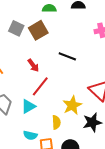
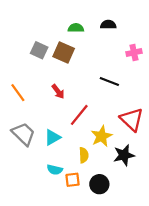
brown square: (38, 30) -> (64, 52), turned -36
black line: (67, 56) -> (109, 81), moved
red line: (40, 86) -> (79, 115), moved

